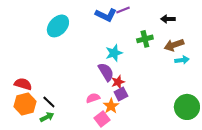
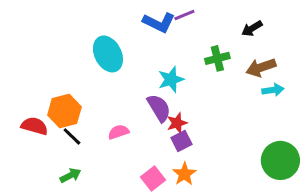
black arrow: (168, 19) -> (252, 28), turned -32
cyan ellipse: (58, 26) -> (108, 54), moved, turned -70
pink semicircle: (93, 98) -> (118, 132), moved
black line: (49, 102) -> (72, 136), moved
orange hexagon: (25, 104) -> (64, 111), moved
orange star: (111, 106) -> (184, 174), moved

